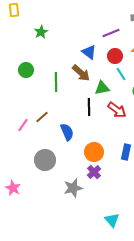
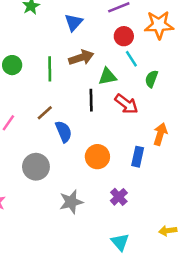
blue triangle: (89, 52) -> (74, 22), moved, turned 35
green circle: (26, 70) -> (12, 65), moved
brown arrow: (81, 73) -> (81, 58), turned -60
brown line: (42, 117) -> (45, 113), moved
purple cross: (94, 172) -> (119, 197), moved

